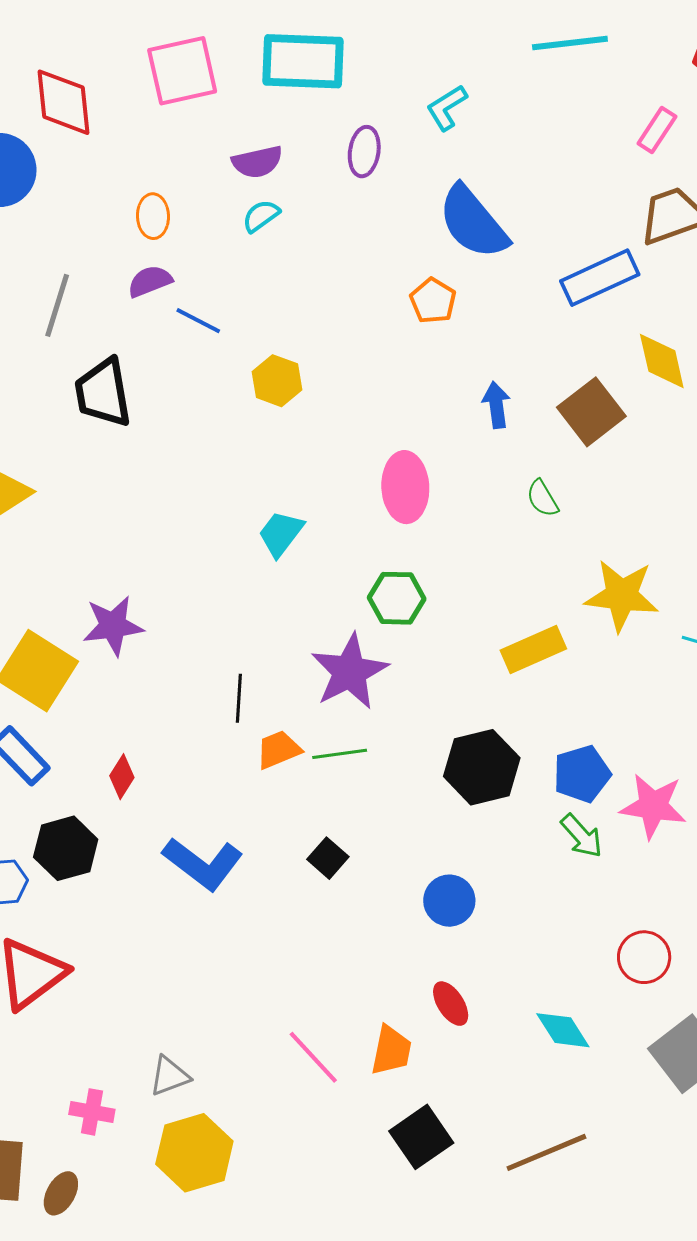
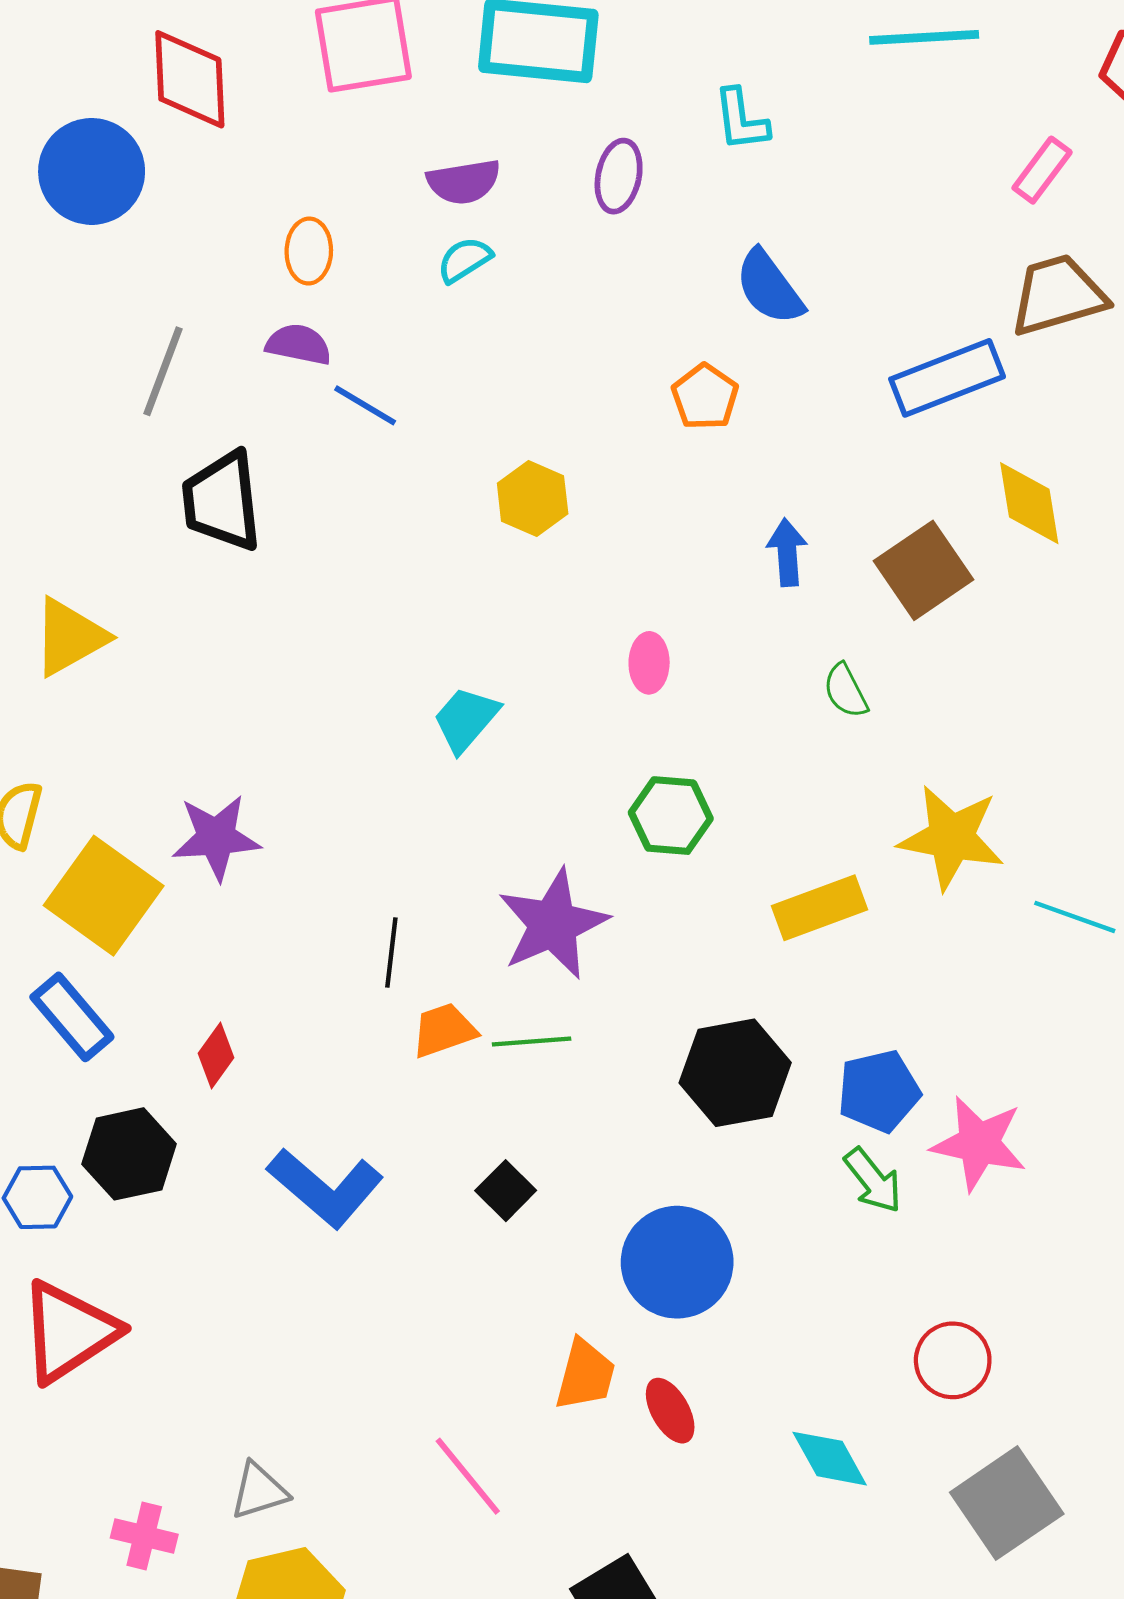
cyan L-shape: (447, 108) -> (741, 120), turned -69
blue semicircle: (473, 222) -> (769, 287), size x0.7
purple semicircle: (150, 281) -> (299, 344), turned 30
yellow hexagon: (277, 381) -> (533, 498), moved
pink ellipse: (405, 487) -> (649, 663), size x0.6
green hexagon: (397, 598) -> (671, 816), moved
blue circle: (449, 901) -> (677, 1262), size x1.5
orange trapezoid: (391, 1050) -> (585, 1375), moved

